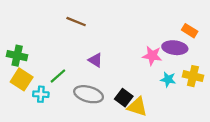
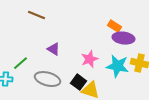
orange rectangle: (190, 31) -> (114, 26), moved
pink star: (152, 56) -> (90, 59), moved, turned -30
cyan star: (168, 79) -> (118, 66), size x1.6

